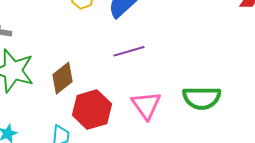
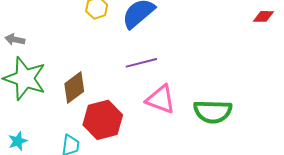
pink triangle: (146, 105) -> (161, 99), moved, turned -36

